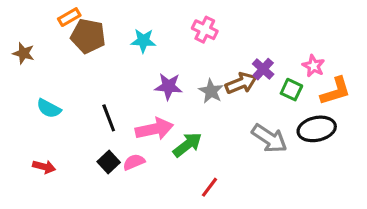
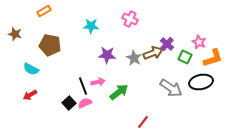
brown pentagon: (88, 36) -> (50, 45), moved
black line: (109, 118) -> (83, 86), moved
pink arrow: (154, 129) -> (98, 82), size x0.6
red arrow: (44, 167) -> (30, 95), moved, turned 136
red line: (210, 187) -> (143, 122), moved

